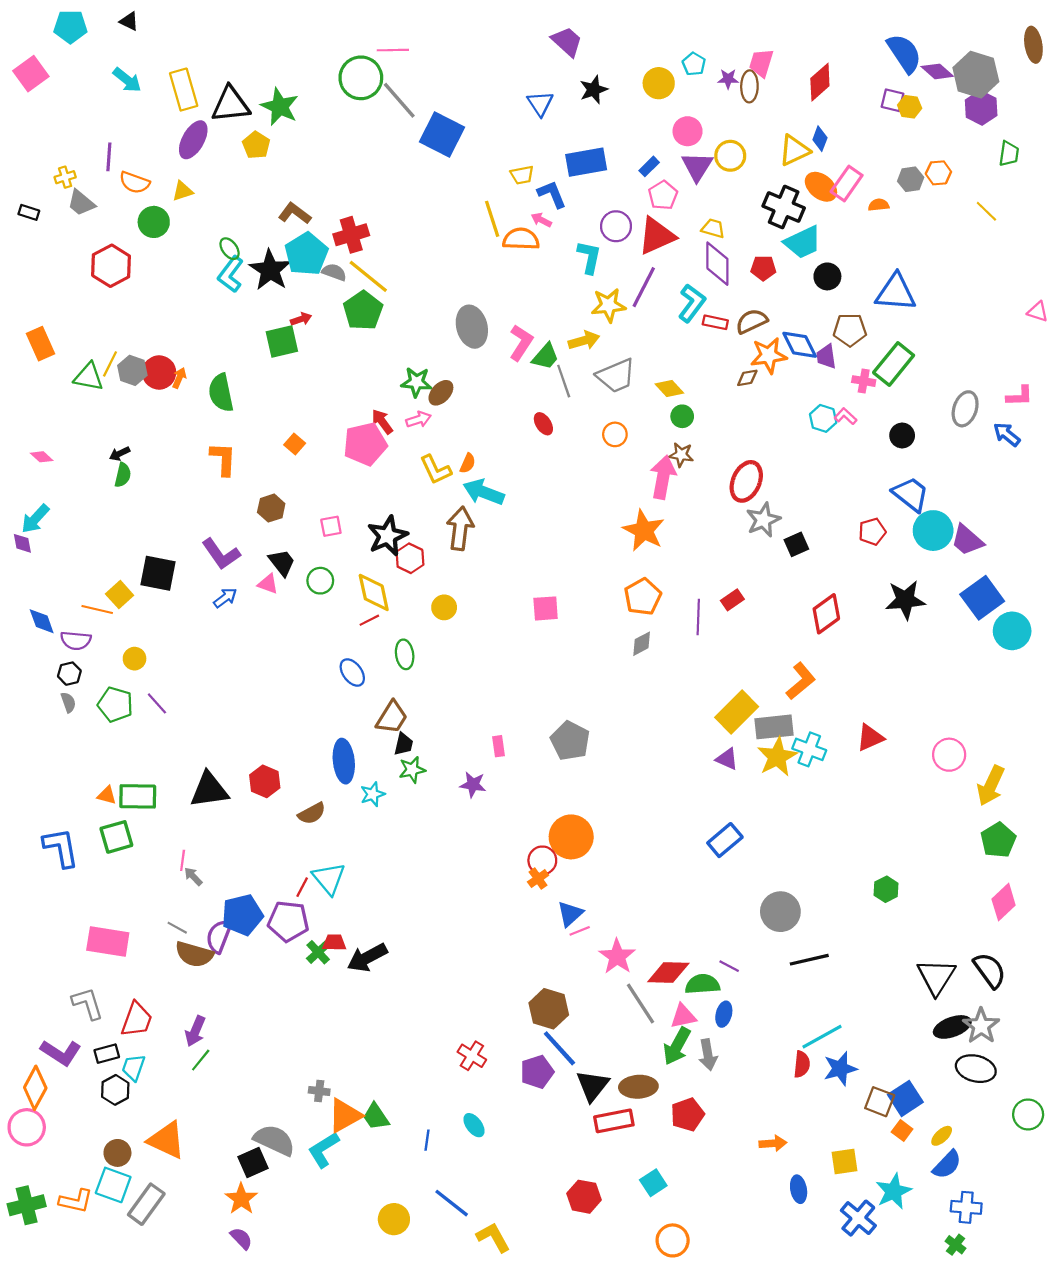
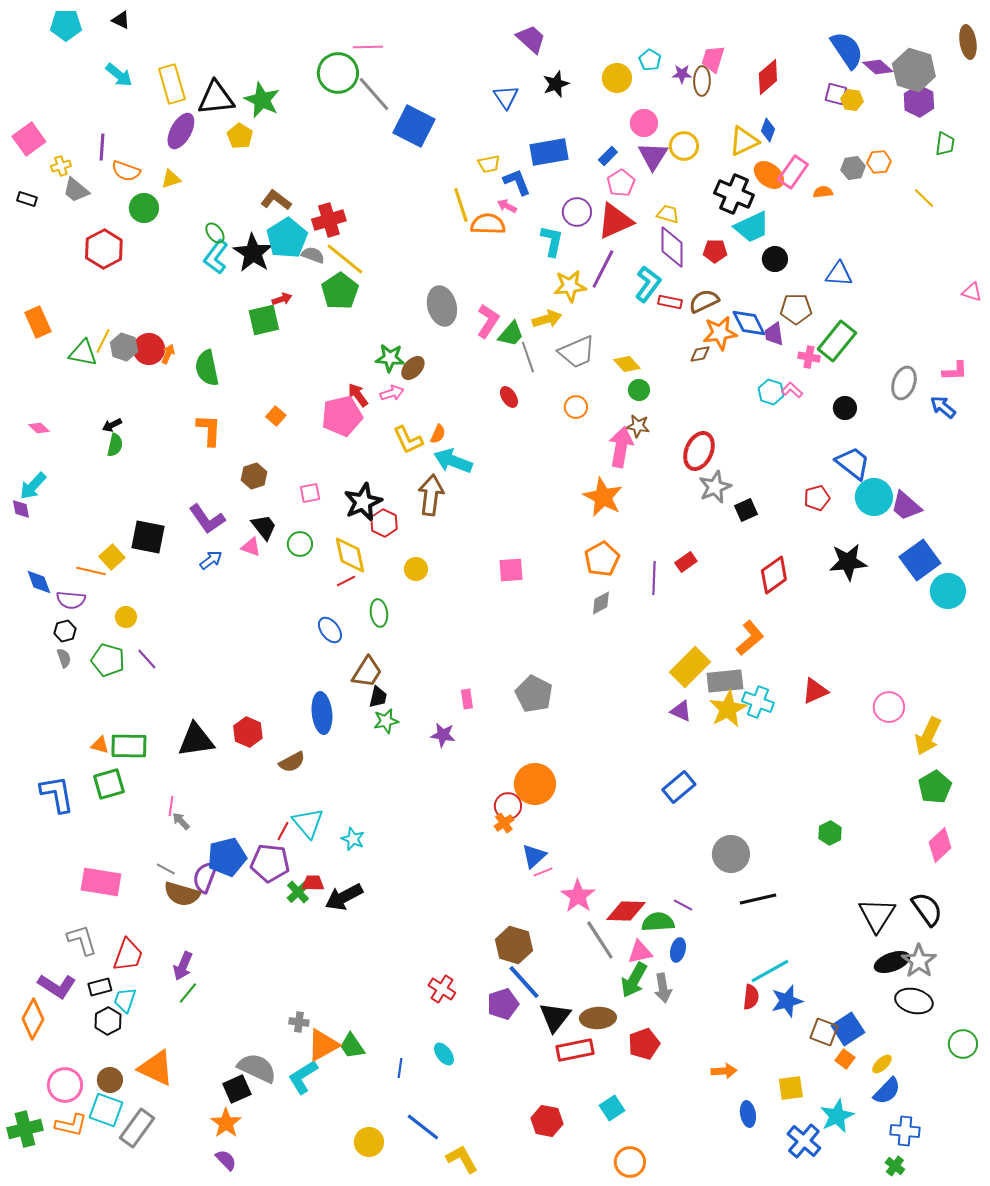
pink square: (31, 74) -> (29, 139), moved
blue triangle: (896, 292) -> (839, 274), size x0.7
cyan star: (373, 794) -> (353, 839), moved, turned -30
pink circle: (27, 1127) -> (65, 1085), moved

